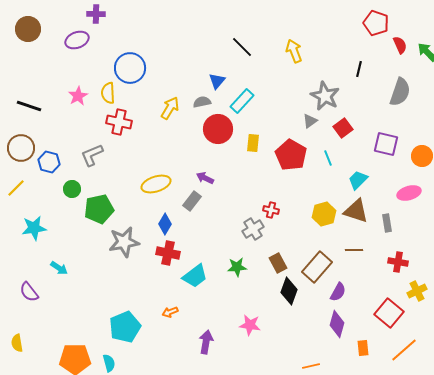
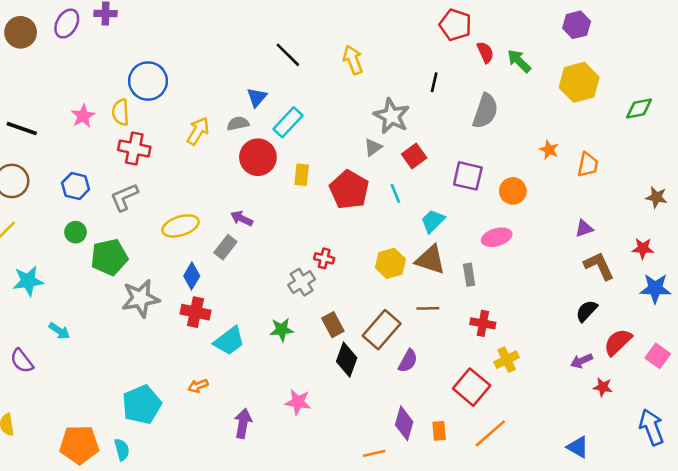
purple ellipse: (77, 40) -> (67, 24), moved, turned -40
gray L-shape: (92, 155) -> (124, 197), moved
blue hexagon: (49, 162) -> (76, 186), moved
purple diamond: (337, 324) -> (404, 423), moved

